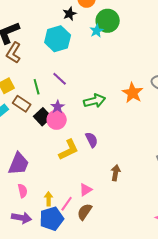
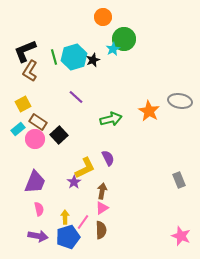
black star: (70, 14) -> (93, 60), moved
green line: (37, 87) -> (54, 57), moved
purple star: (58, 107) -> (74, 182), moved
pink circle: (57, 120) -> (35, 139), moved
brown arrow: (116, 173) -> (102, 191), moved
brown semicircle: (85, 212) -> (101, 230), turned 144

